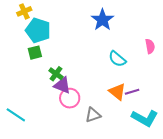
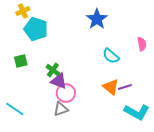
green square: (35, 53) -> (21, 61), moved
gray triangle: (93, 115) -> (61, 109), moved

